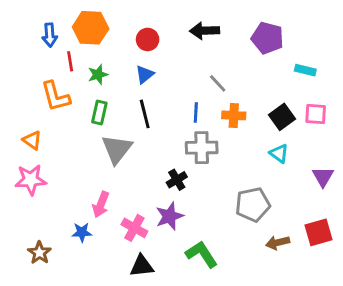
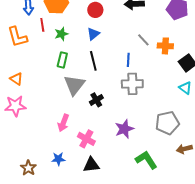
orange L-shape: (56, 96) -> (17, 37), moved
orange cross: (234, 115) -> (165, 46), moved
black cross: (177, 180) -> (96, 100), moved
purple star: (169, 216) -> (124, 129), moved
blue star: (82, 232) -> (58, 159), moved
brown star: (39, 253) -> (28, 168), moved
green L-shape: (202, 254) -> (146, 160), moved

